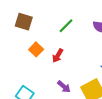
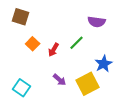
green line: (66, 26) -> (77, 43), moved

